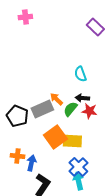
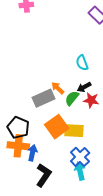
black arrow: (82, 98) -> (84, 87), turned -32
black pentagon: (17, 116) -> (18, 128), moved
orange cross: (17, 156) -> (18, 146), size x1.5

